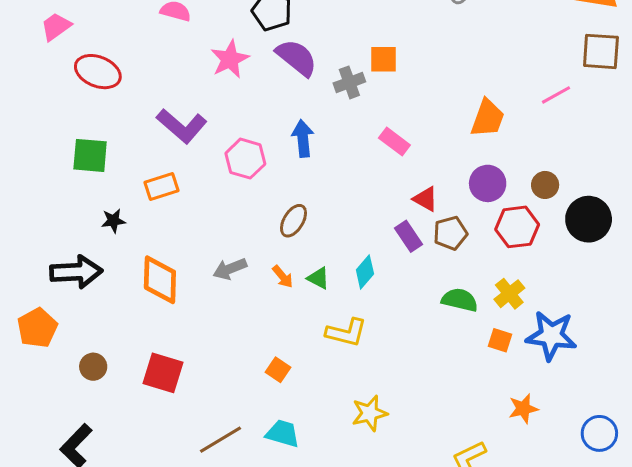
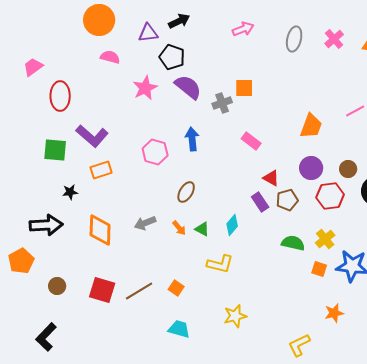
red ellipse: (98, 72) -> (60, 96), turned 68
purple L-shape: (182, 126) -> (92, 136), moved
brown line: (221, 440) -> (139, 291), moved

